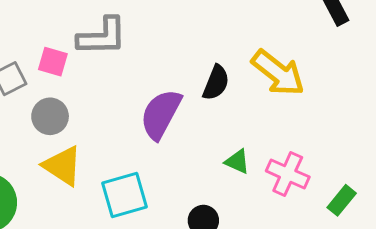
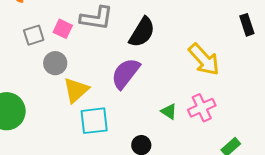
black semicircle: (216, 83) -> (142, 32), moved, size x1.4
yellow triangle: (63, 166) -> (76, 90), moved, turned 36
pink cross: (288, 174) -> (202, 108), moved, turned 32

